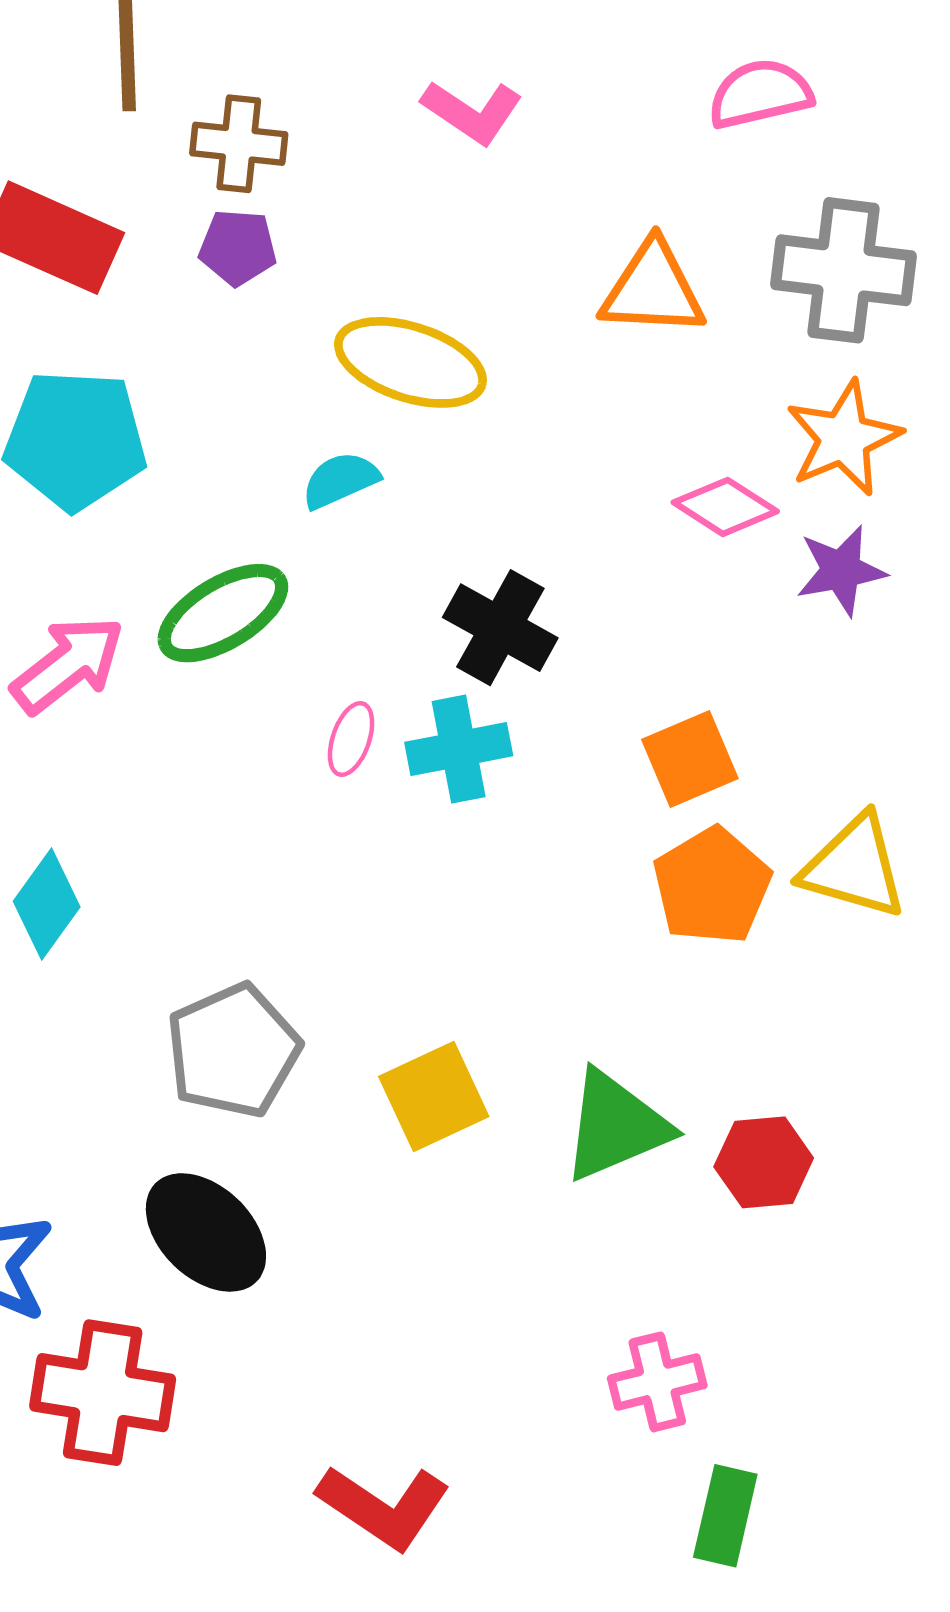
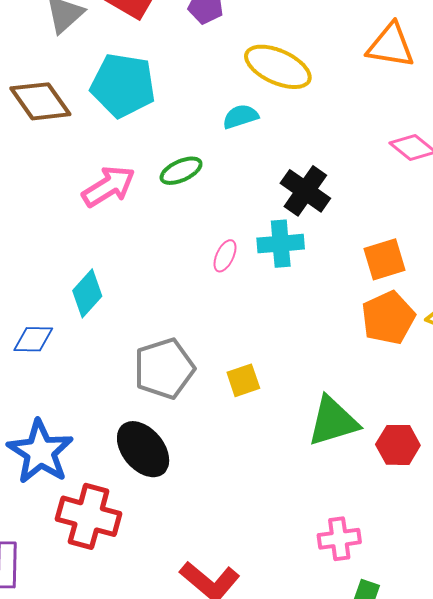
green ellipse: (223, 613) -> (181, 171), size x0.7
pink ellipse: (351, 739) -> (225, 256), moved
yellow square: (434, 1097) -> (243, 380), moved, size x0.7

